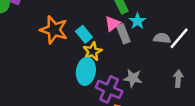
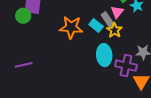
gray rectangle: (123, 34) -> (108, 20), moved
yellow star: (92, 51) -> (114, 30), moved

